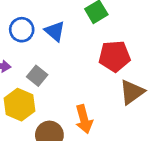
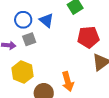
gray square: (37, 76) -> (29, 39), moved, turned 32

